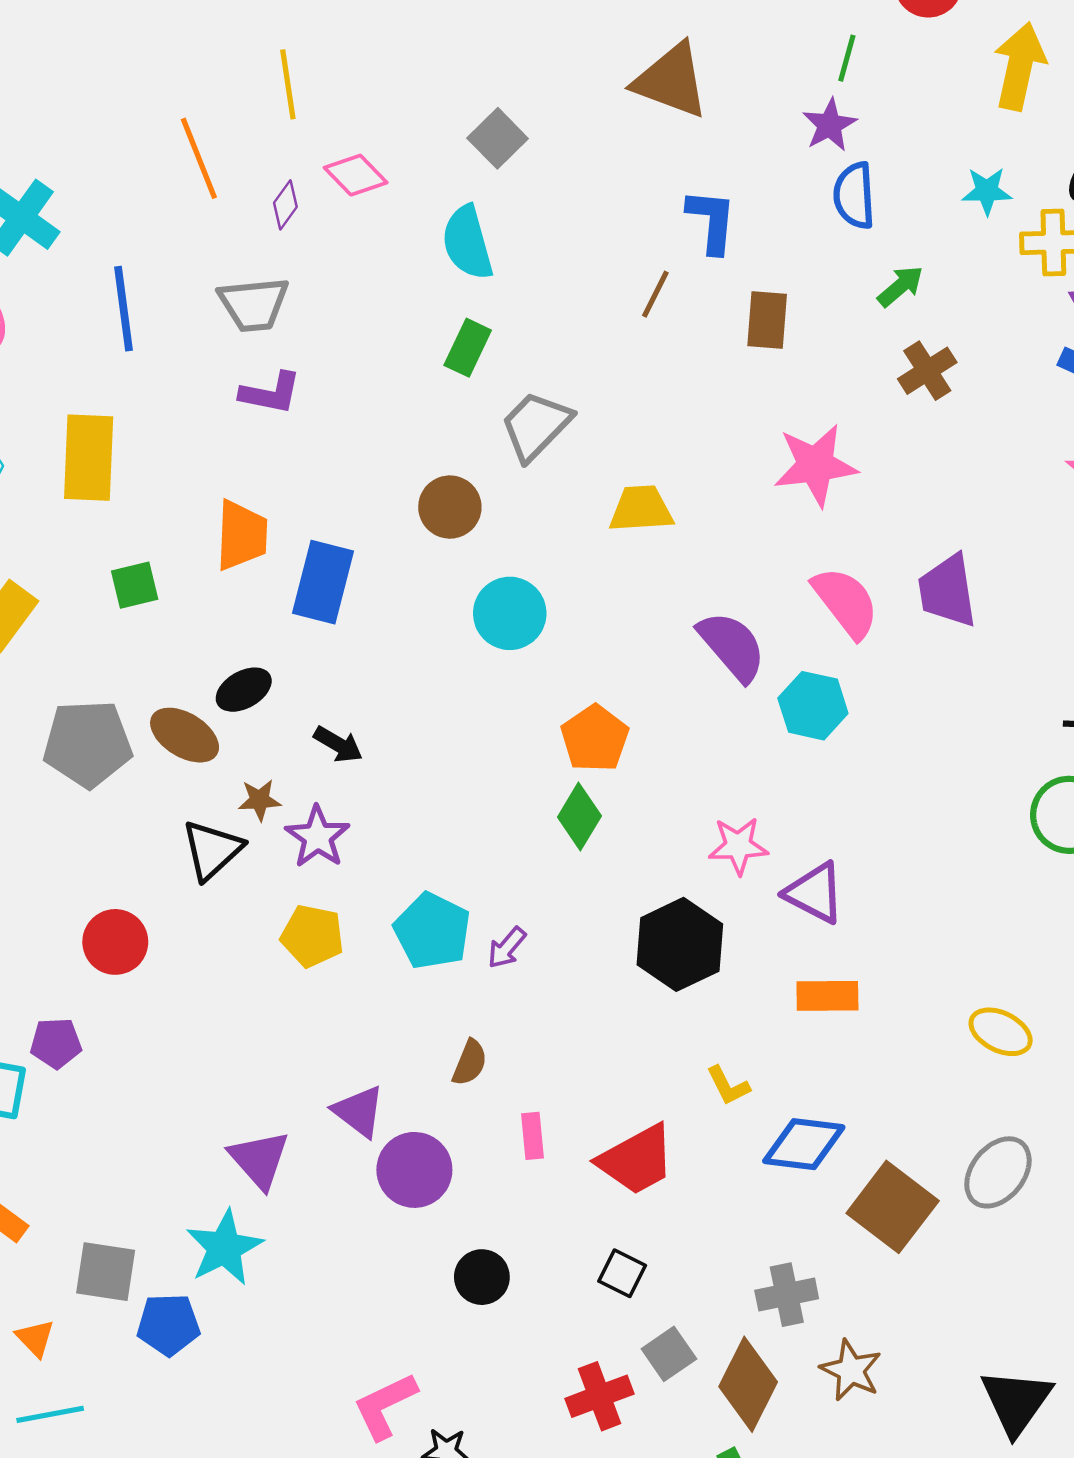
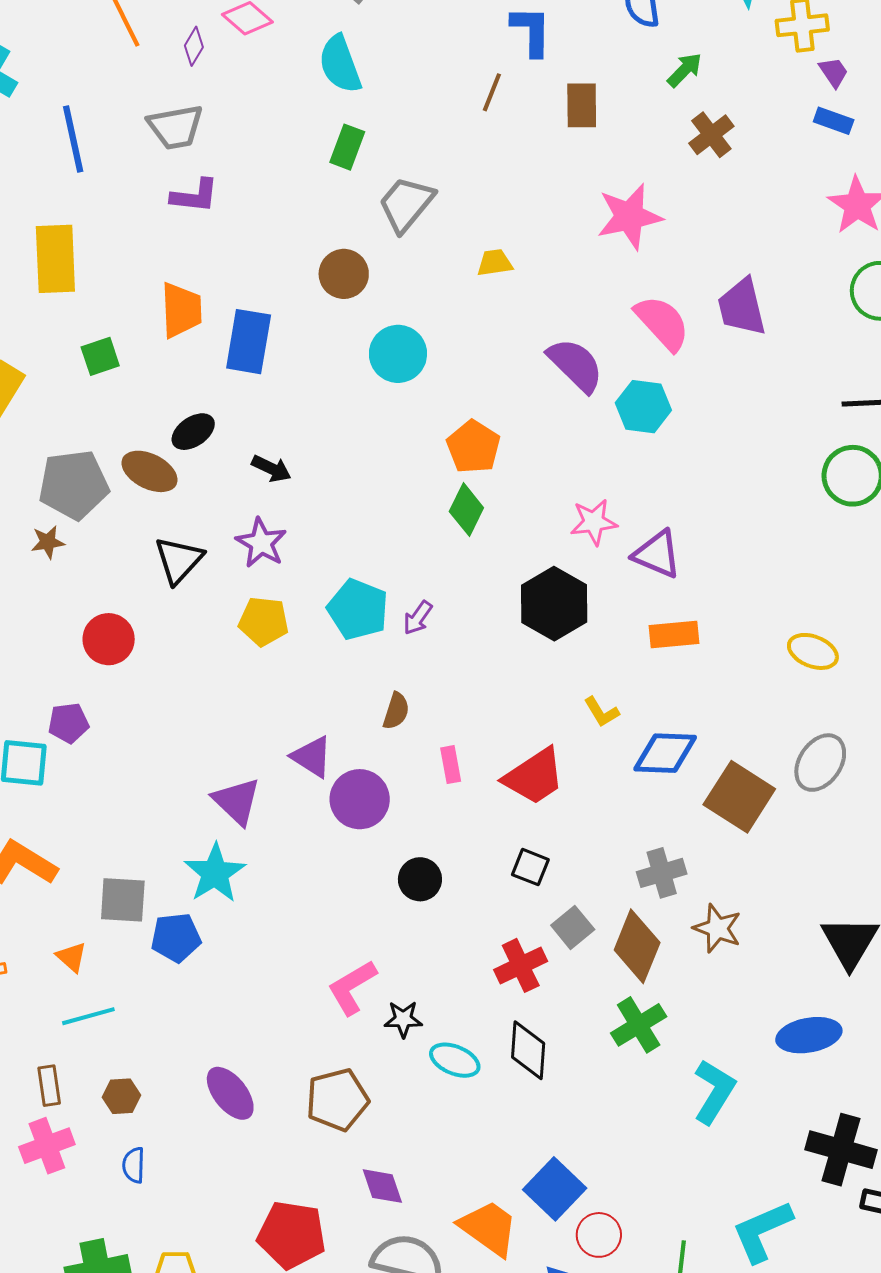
yellow trapezoid: (641, 509) -> (495, 263), size x0.7
brown star: (259, 800) -> (48, 542), moved

